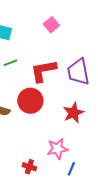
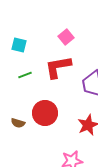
red L-shape: (43, 71) -> (58, 67), moved

